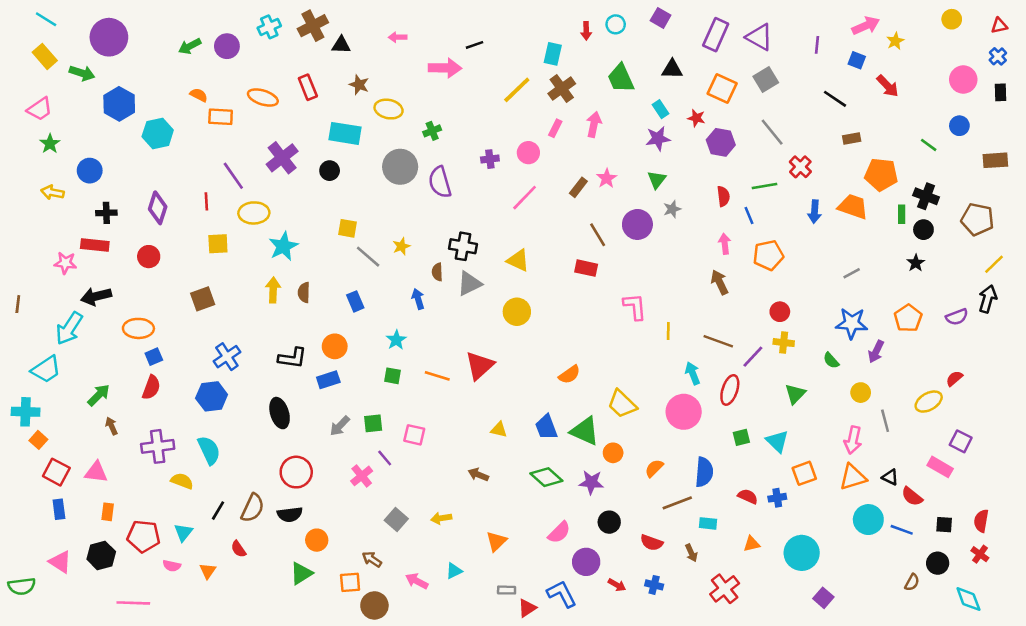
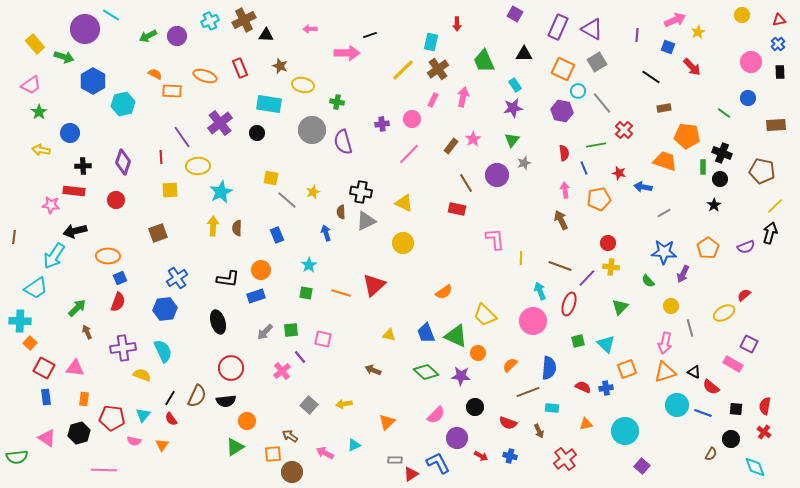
cyan line: (46, 19) -> (111, 15), moved
cyan circle: (616, 24) -> (578, 91), moved
red star: (696, 118) -> (619, 173), moved
green cross: (432, 131) -> (337, 102), turned 32
blue arrow: (814, 212) -> (643, 187), moved, turned 96
red semicircle: (238, 549) -> (171, 419), moved

